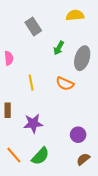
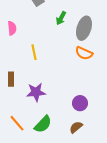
orange semicircle: (65, 84) -> (84, 53), moved
brown semicircle: (83, 159) -> (76, 127), moved

